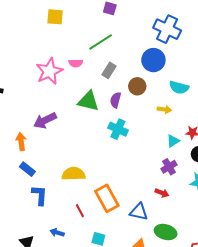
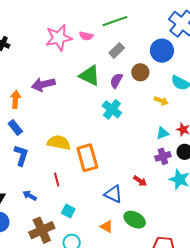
purple cross: (169, 167) -> (163, 156), moved
orange rectangle: (107, 198) -> (87, 158), moved

